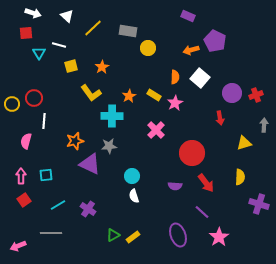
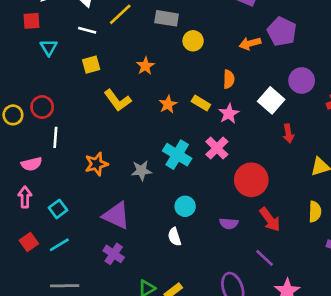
white line: (59, 45) -> (87, 30), moved
orange star: (102, 67) -> (145, 66), moved
white square: (200, 78) -> (271, 100), moved
purple circle: (232, 93) -> (302, 81), moved
cyan cross: (112, 116) -> (177, 155), moved, turned 30
pink cross: (156, 130) -> (217, 148), moved
pink semicircle: (26, 141) -> (32, 164), turned -119
purple triangle: (90, 164) -> (116, 216), moved
cyan square: (46, 175) -> (58, 209), turned -32
pink arrow: (21, 176) -> (25, 197), moved
cyan circle: (132, 176) -> (185, 206), moved
cyan line: (58, 205) -> (59, 245), moved

